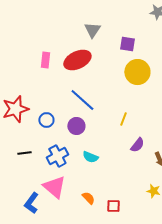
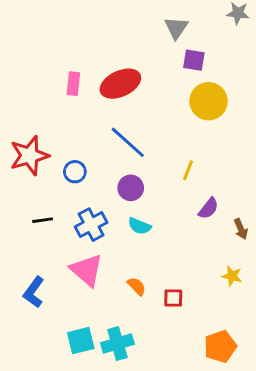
gray triangle: (92, 30) -> (176, 28), moved
purple circle: (76, 126) -> (131, 188), moved
blue L-shape: (31, 203) -> (34, 292), moved

